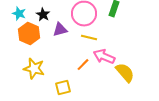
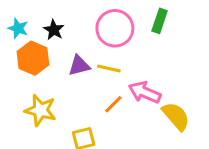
purple triangle: (60, 30) -> (79, 66), moved
yellow line: (89, 38) -> (109, 69), moved

